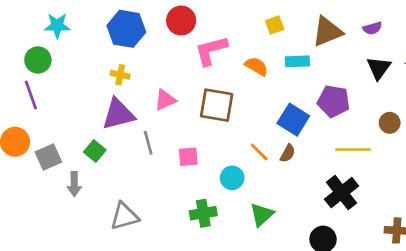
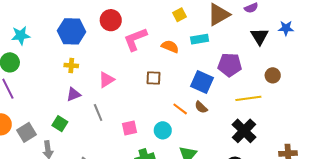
brown square: (217, 105) -> (154, 78), moved, size x0.6
purple triangle: (118, 114) -> (74, 94), size x0.6
brown semicircle: (288, 153) -> (201, 107), turned 112
pink square: (188, 157) -> (129, 128), moved

